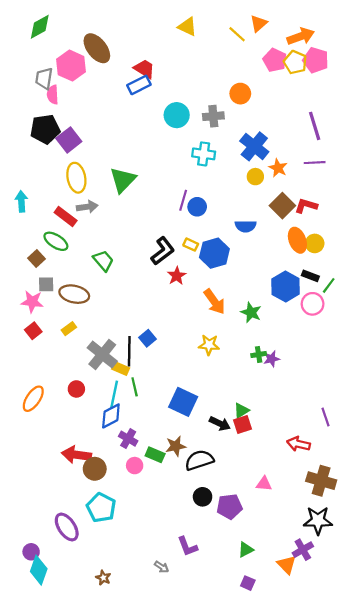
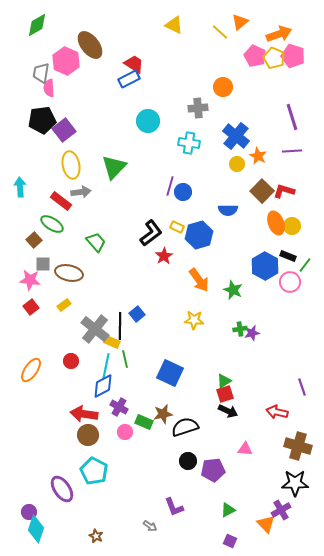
cyan circle: (177, 115) -> (148, 121), moved
black arrow: (220, 423) -> (228, 411), moved
red arrow: (76, 455) -> (84, 414), moved

